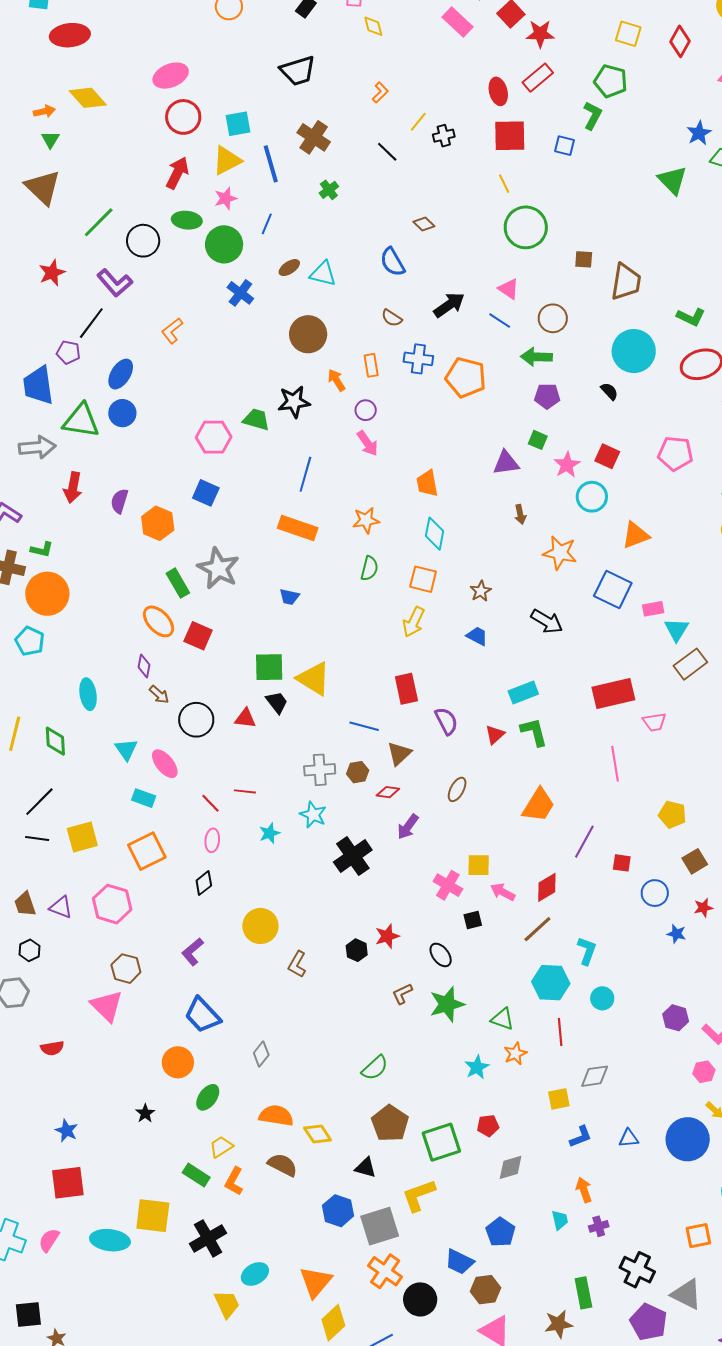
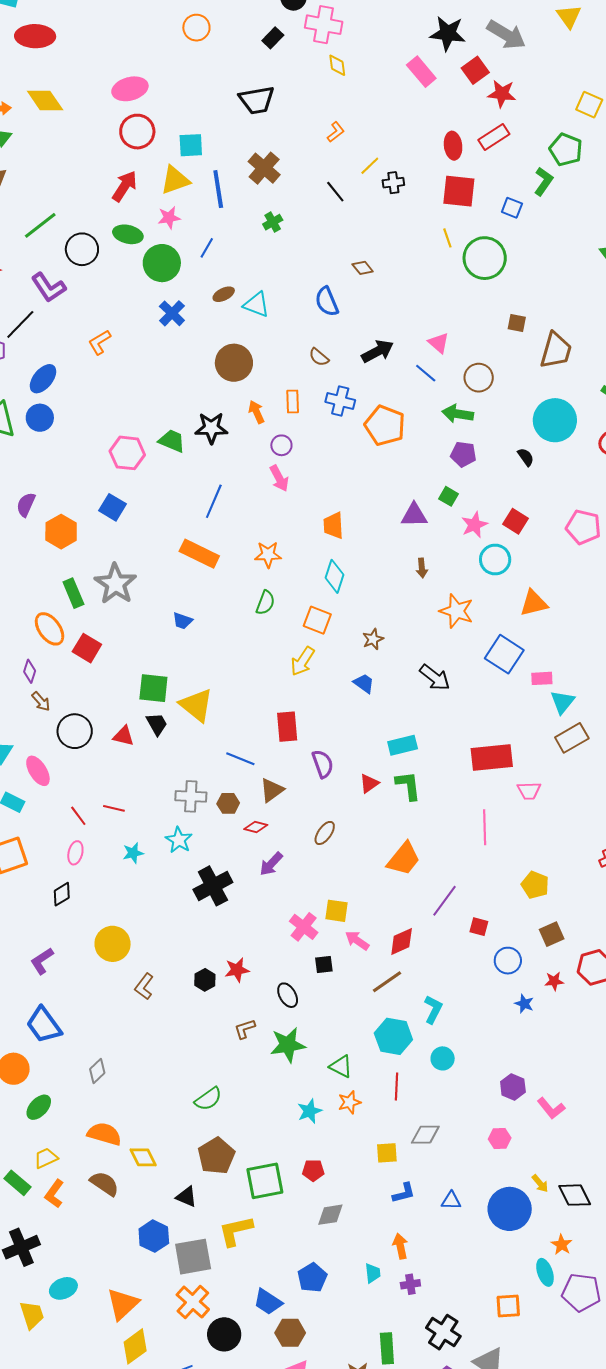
green circle: (526, 227) -> (485, 258), moved
pink hexagon: (704, 1072) -> (500, 1138), moved

